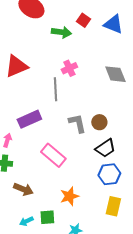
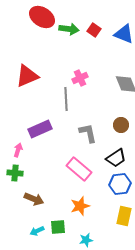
green arrow: (61, 32) -> (69, 29), moved
brown circle: (99, 122) -> (121, 125), moved
pink rectangle: (53, 155) -> (79, 169), moved

